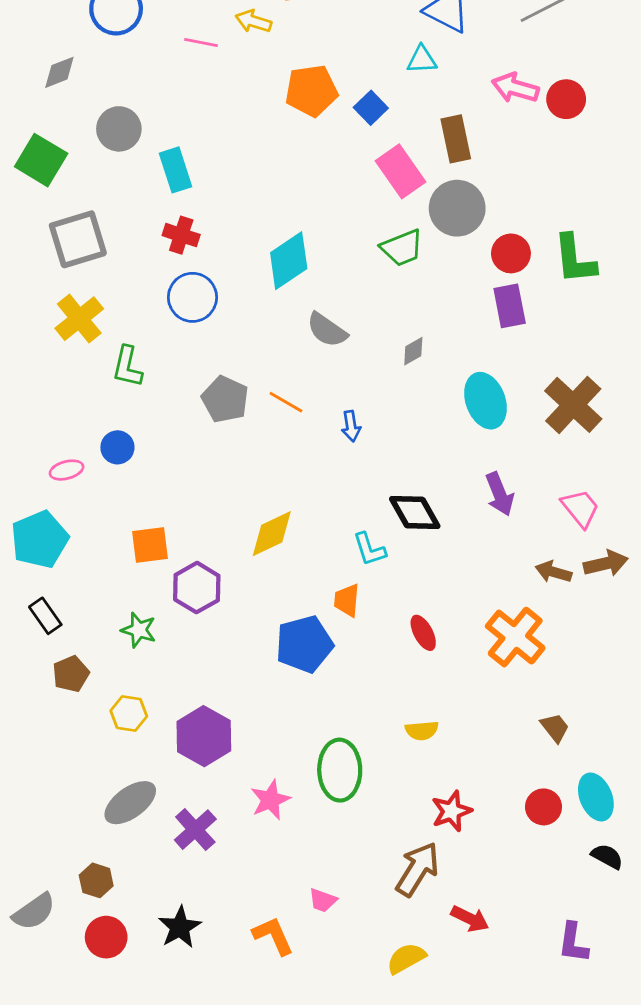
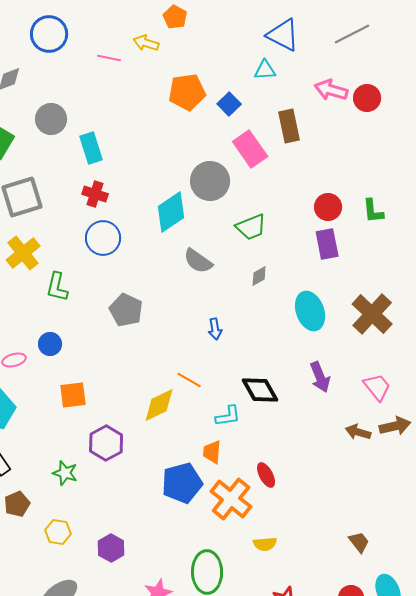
gray circle: (457, 208) -> (210, 181), moved
green trapezoid: (402, 248) -> (251, 227), moved
green L-shape: (575, 259) -> (373, 211), size x0.7
orange line: (286, 402) -> (189, 380), moved
orange square: (150, 545) -> (73, 395), moved
cyan L-shape: (369, 549) -> (228, 416), turned -80
orange cross: (515, 637) -> (231, 499), moved
purple hexagon: (204, 736) -> (111, 548), size x0.7

